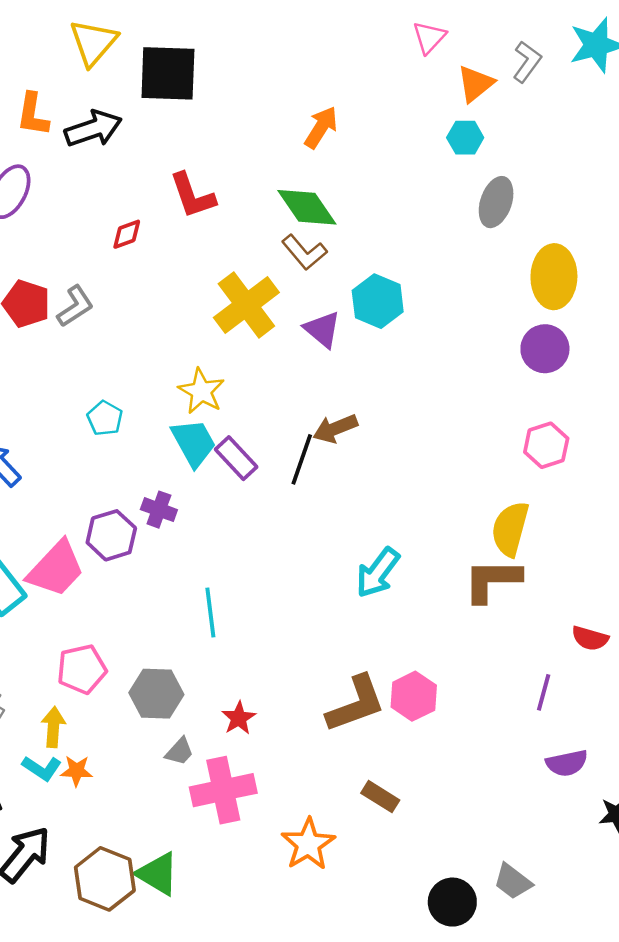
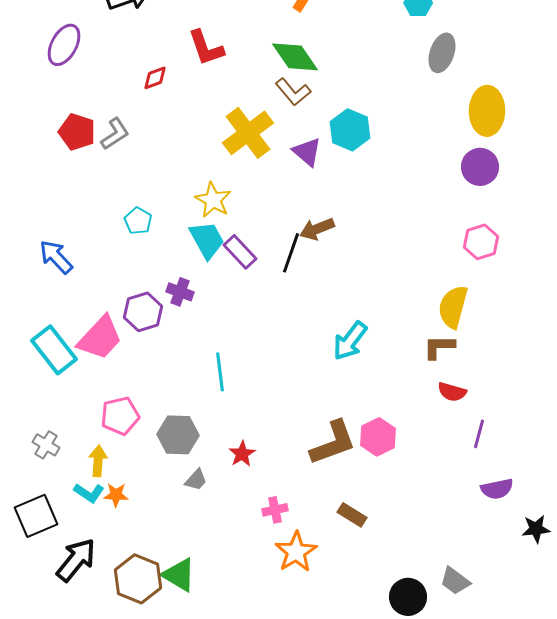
brown L-shape: (492, 580) -> (439, 347), size x0.7
red semicircle: (590, 638) -> (452, 392), moved
pink cross: (223, 790) -> (275, 510), moved, size x0.5

